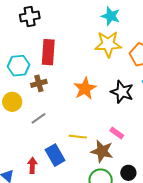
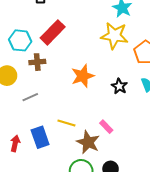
red rectangle: (48, 52) -> (53, 32), turned 30
black star: (122, 92) -> (119, 86), size x0.7

